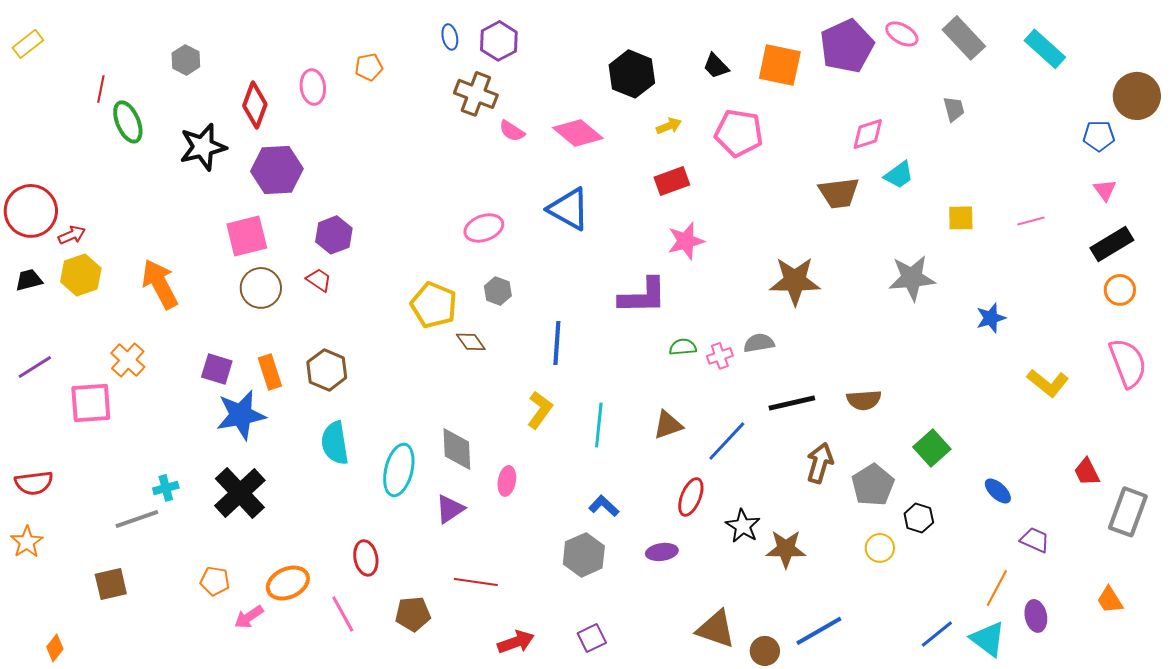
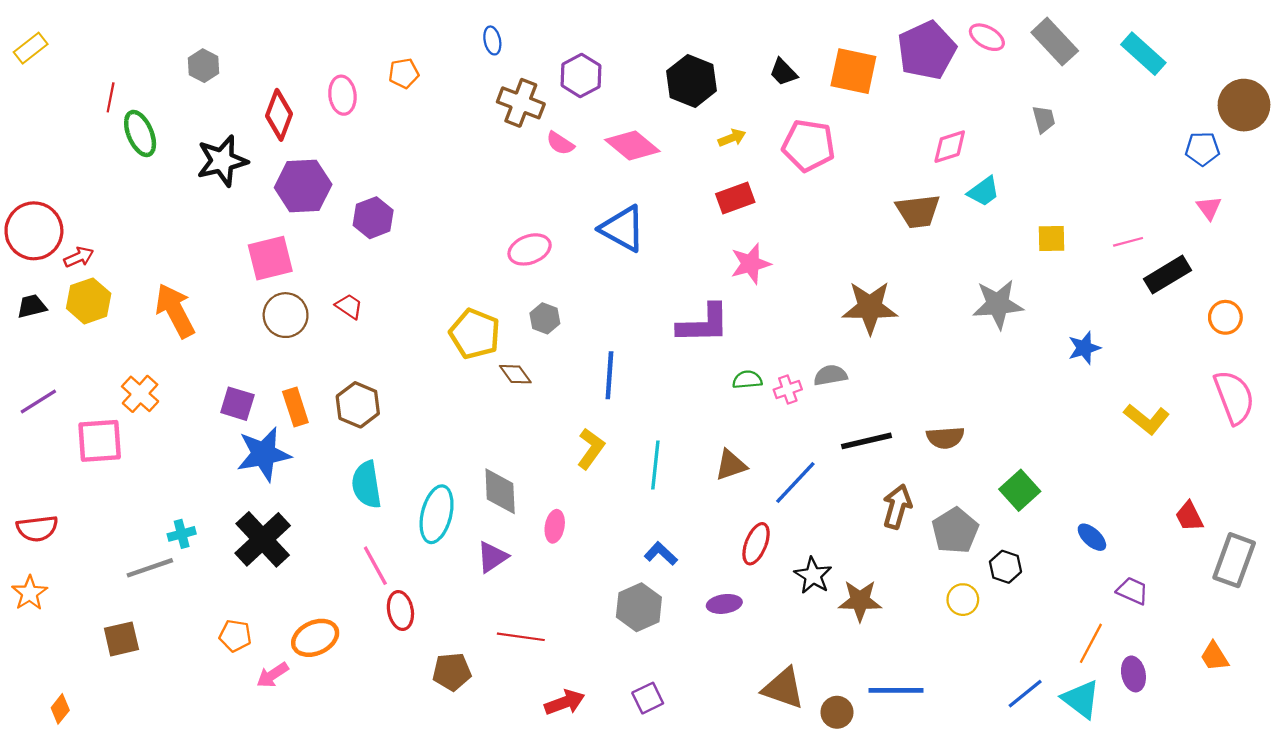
purple hexagon: (499, 41) -> (581, 75), moved
purple hexagon: (334, 235) -> (373, 218), moved
black rectangle: (1112, 244) -> (1167, 275), moved
pink line: (343, 614) -> (375, 566), moved
blue line: (819, 631) -> (896, 690), turned 30

